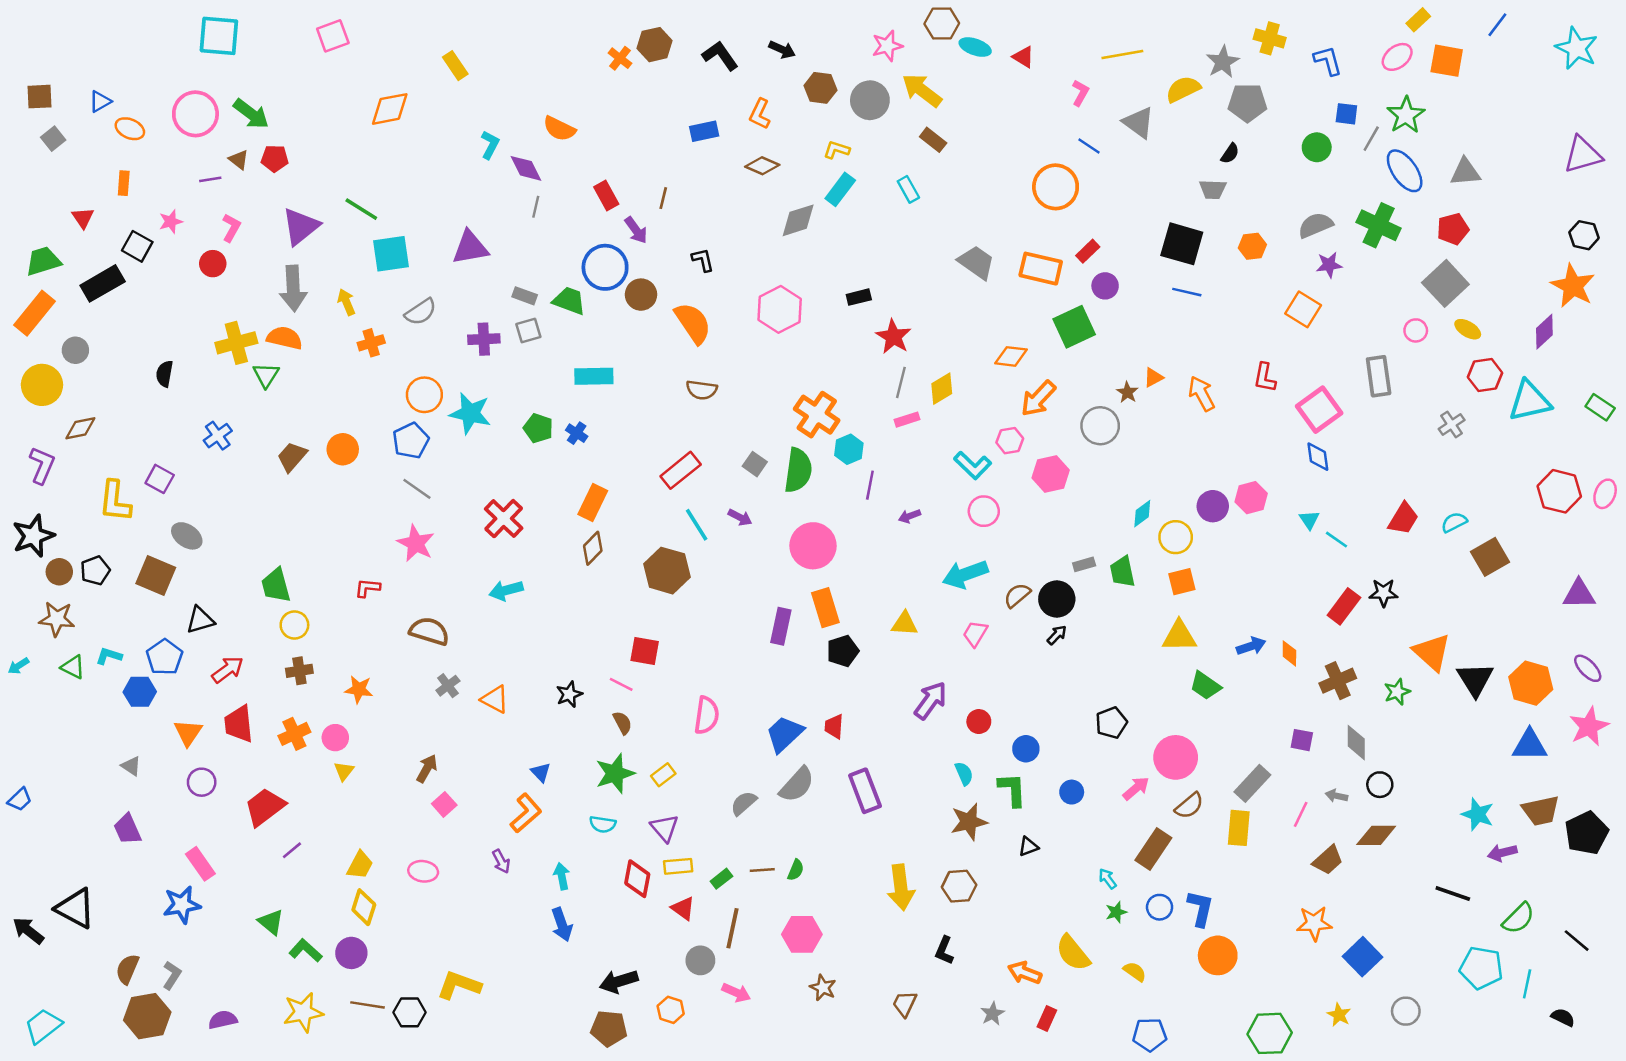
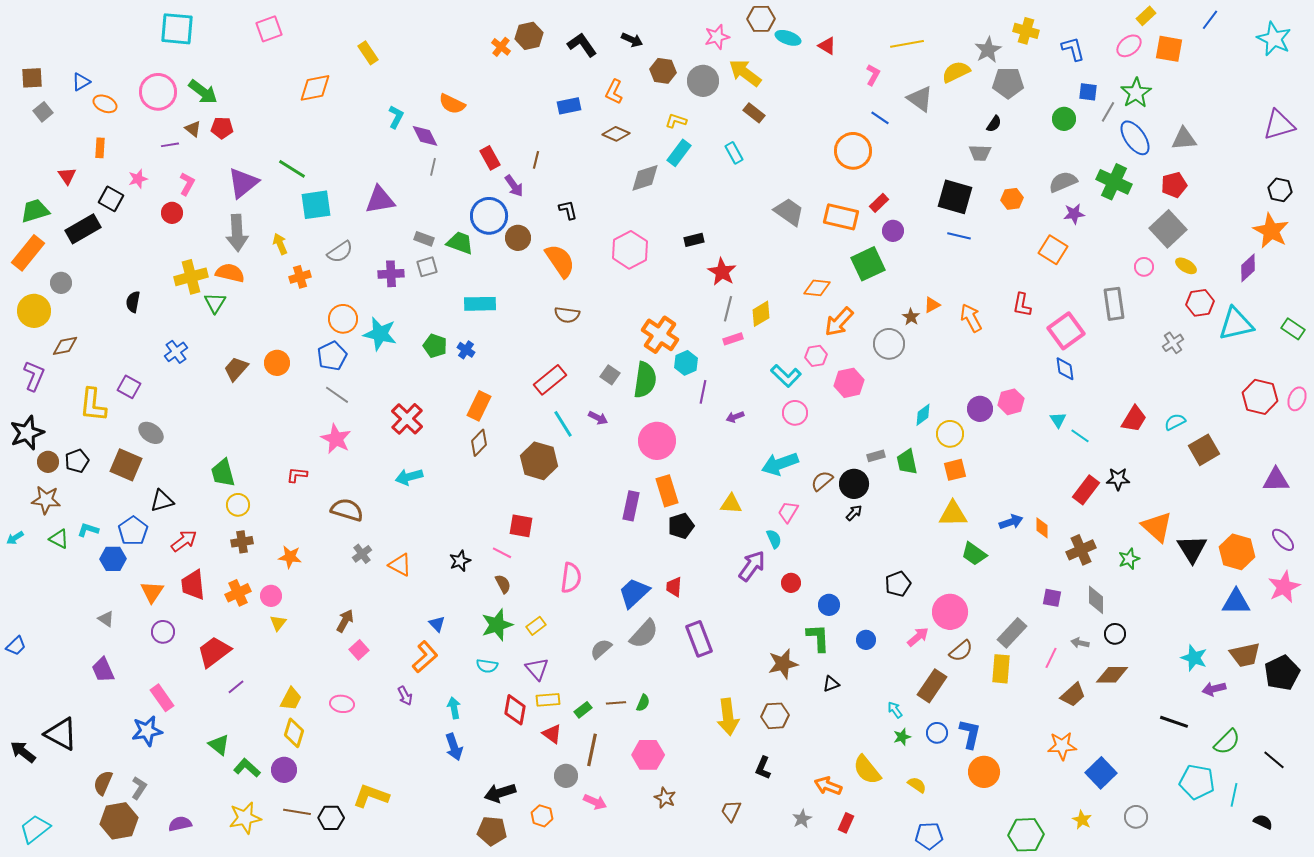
cyan semicircle: (964, 774) -> (774, 539), moved

